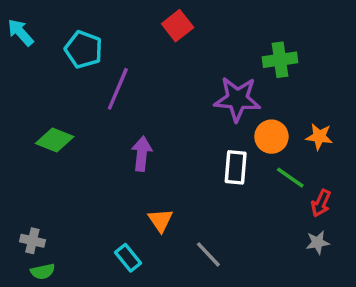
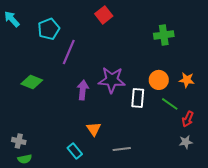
cyan pentagon: (84, 50) -> (49, 29), turned 30
purple star: (237, 99) -> (112, 80), moved
gray line: (208, 254) -> (122, 149), turned -54

